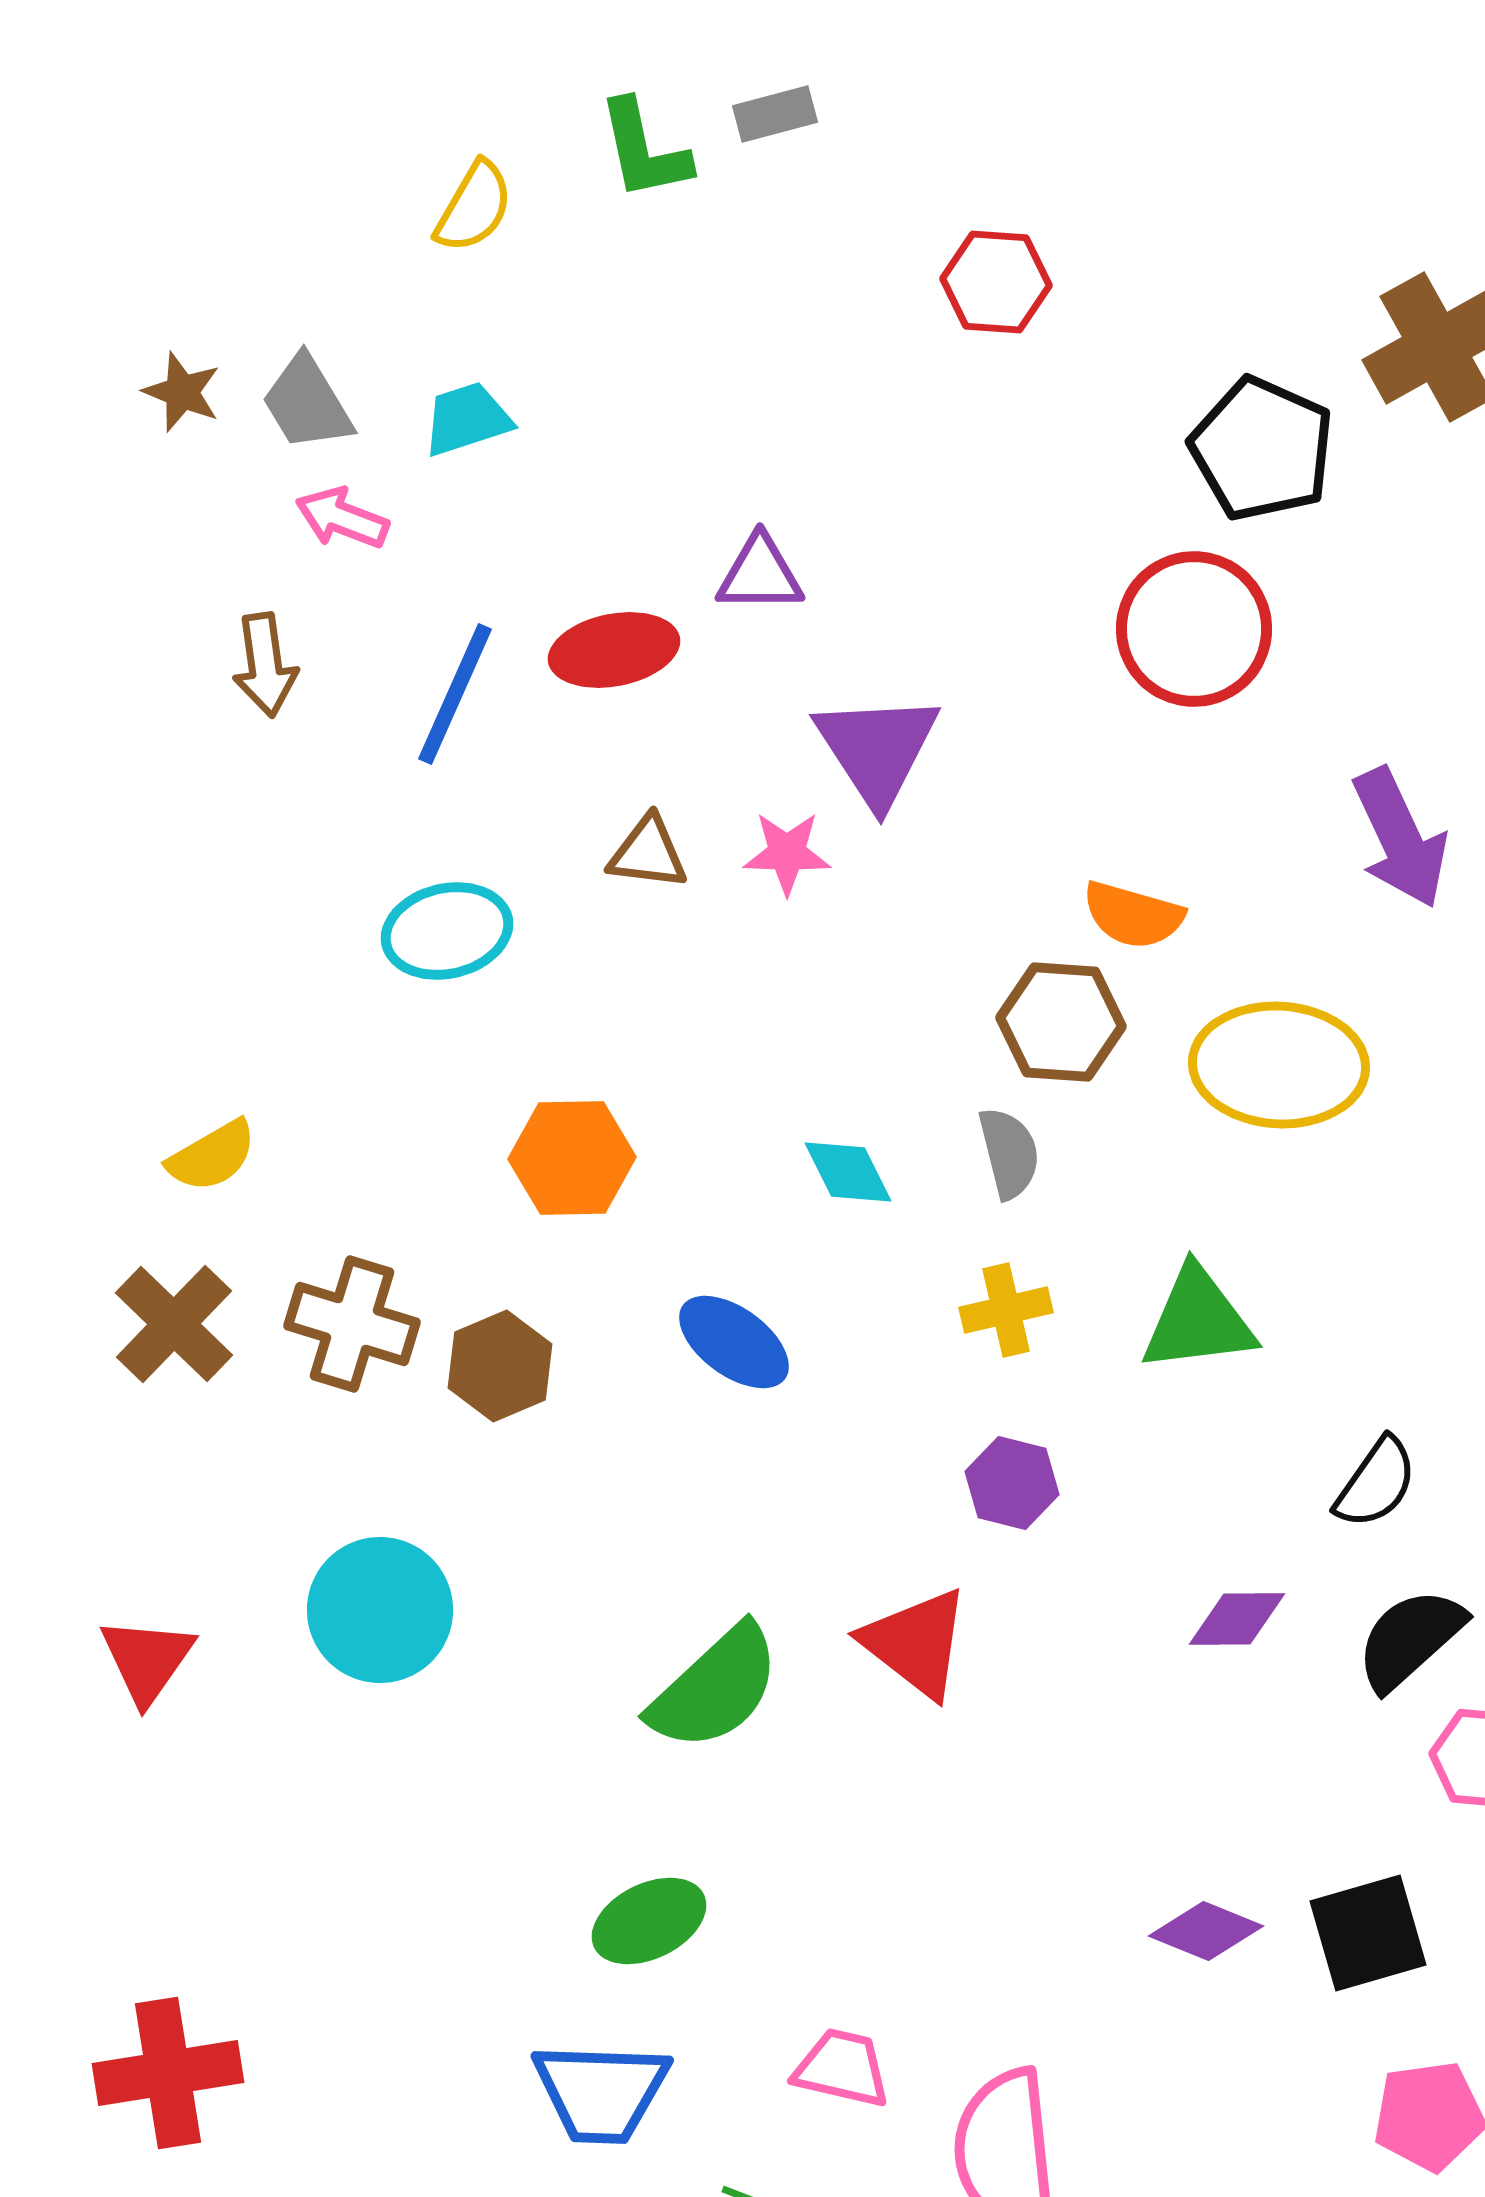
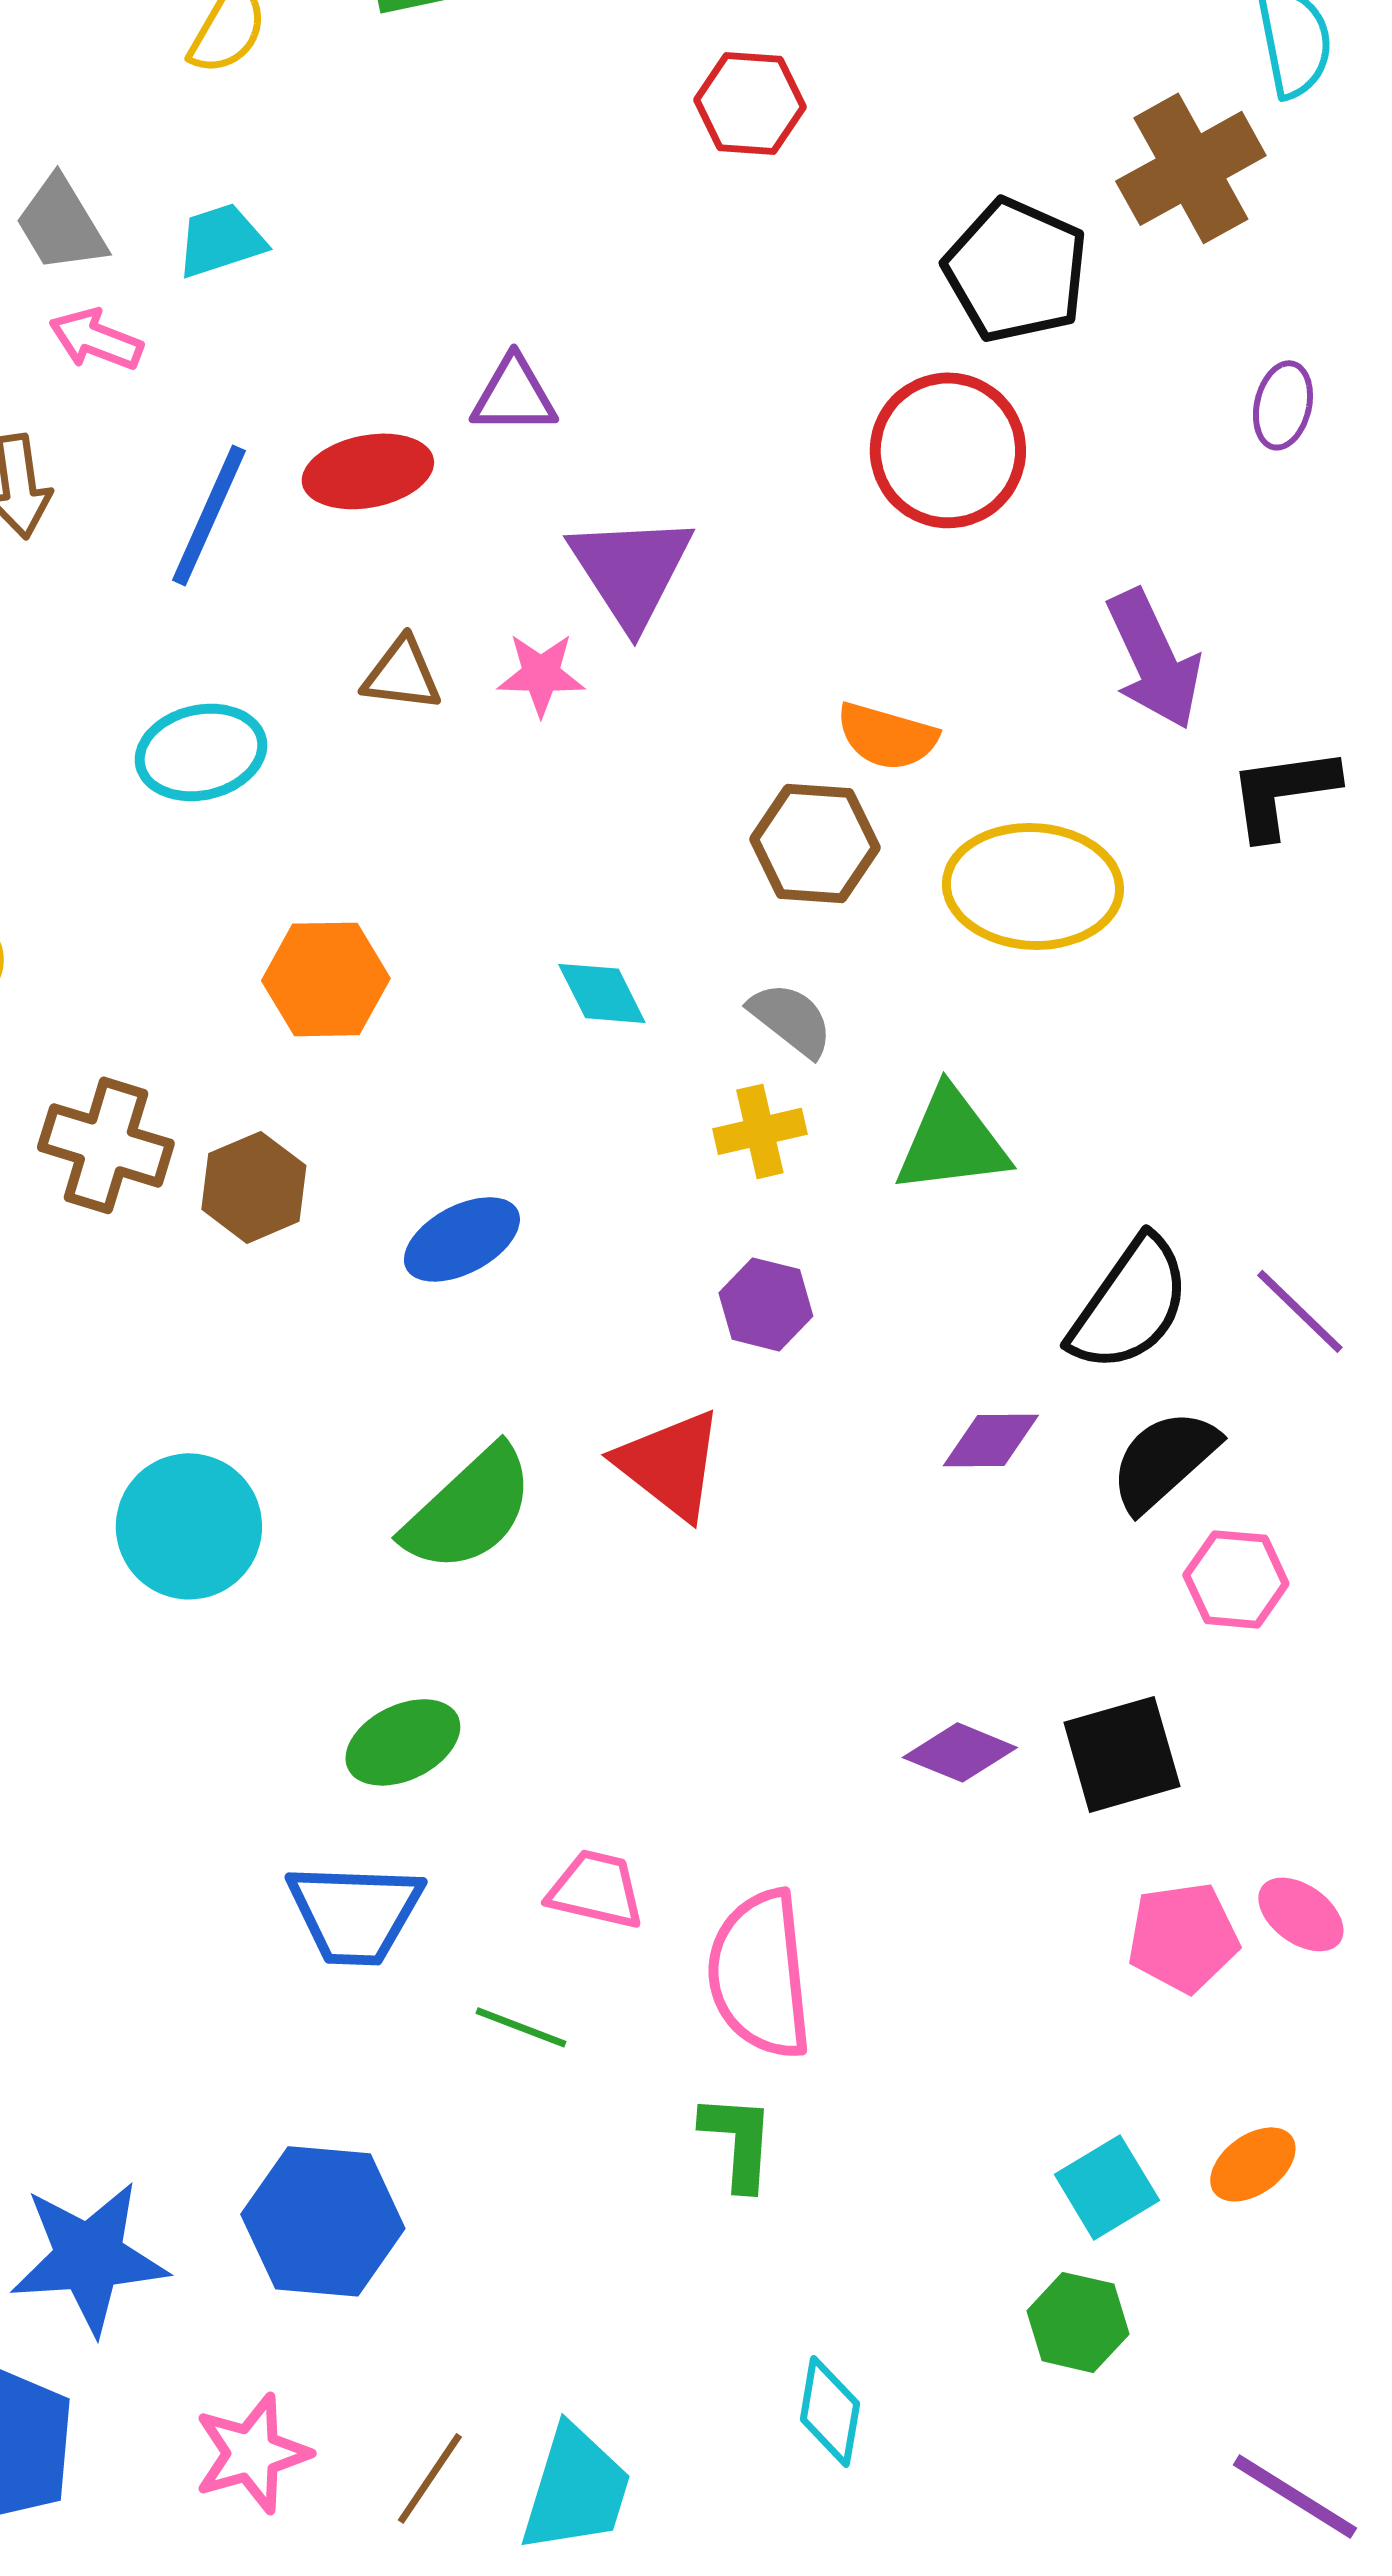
gray semicircle: (1009, 1153) -> (791, 1019), moved, turned -38
blue ellipse: (734, 1342) -> (462, 1239), moved, turned -64
black semicircle: (1376, 1483) -> (1130, 1304), size x1.5
cyan circle: (380, 1610) -> (189, 1526), moved

